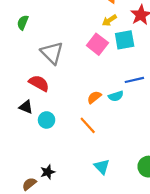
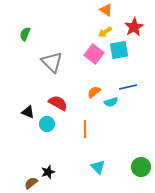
red semicircle: (39, 83) -> (58, 103), moved
orange semicircle: (94, 97) -> (94, 92), moved
orange line: (88, 125) -> (85, 129), turned 42

